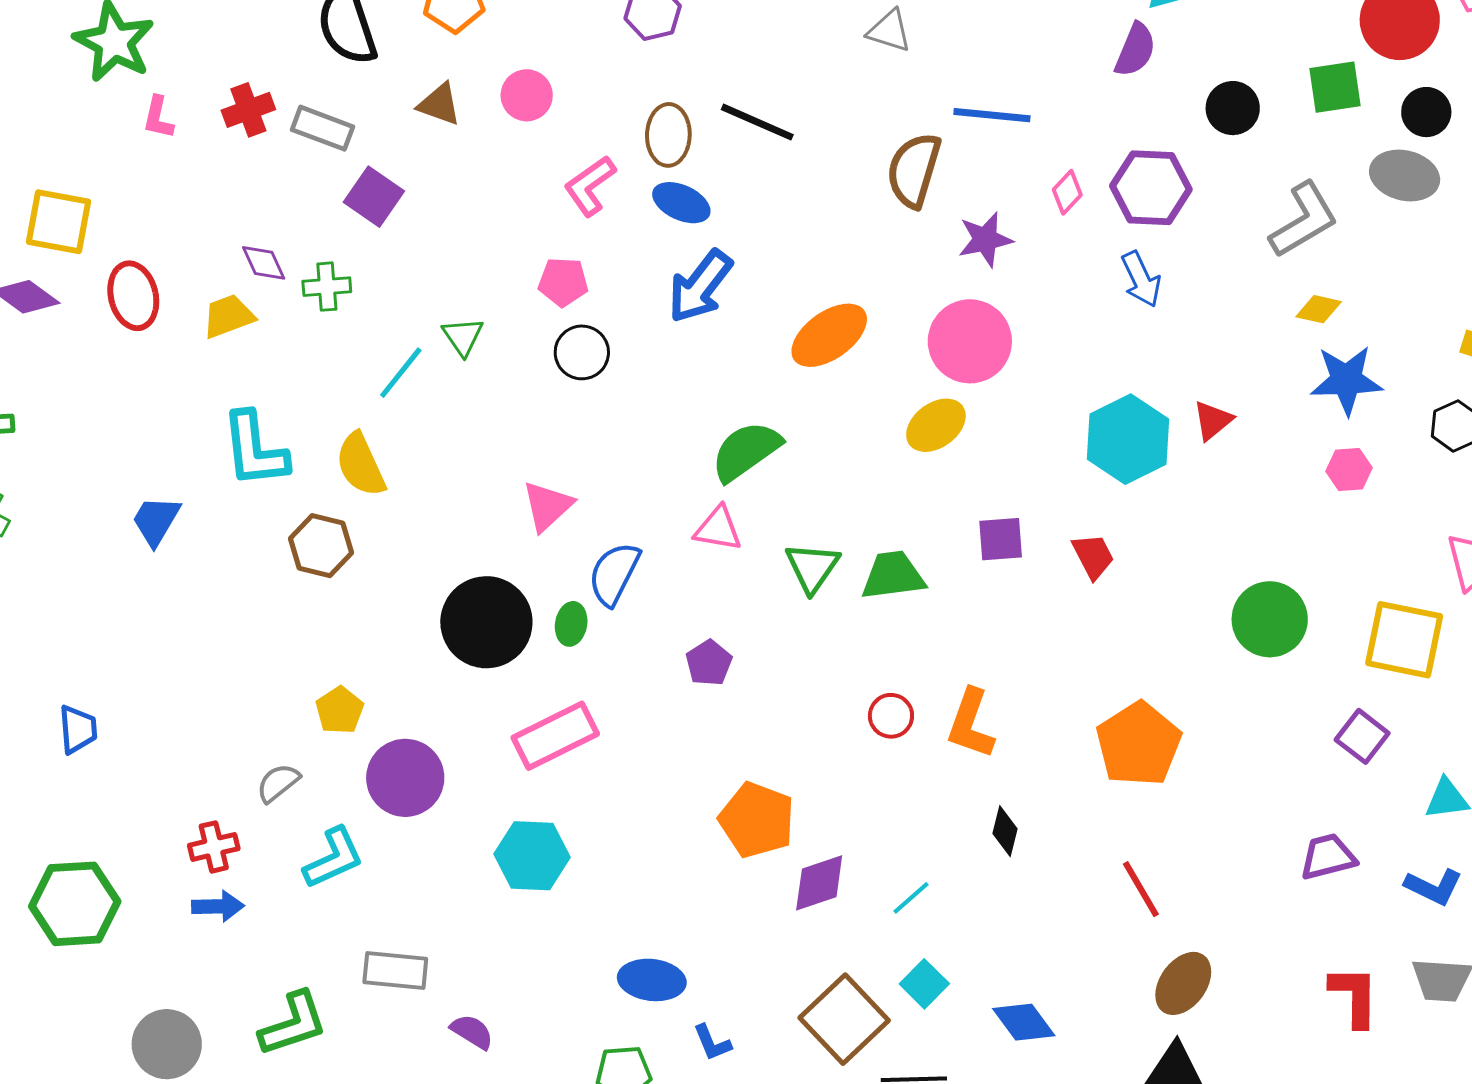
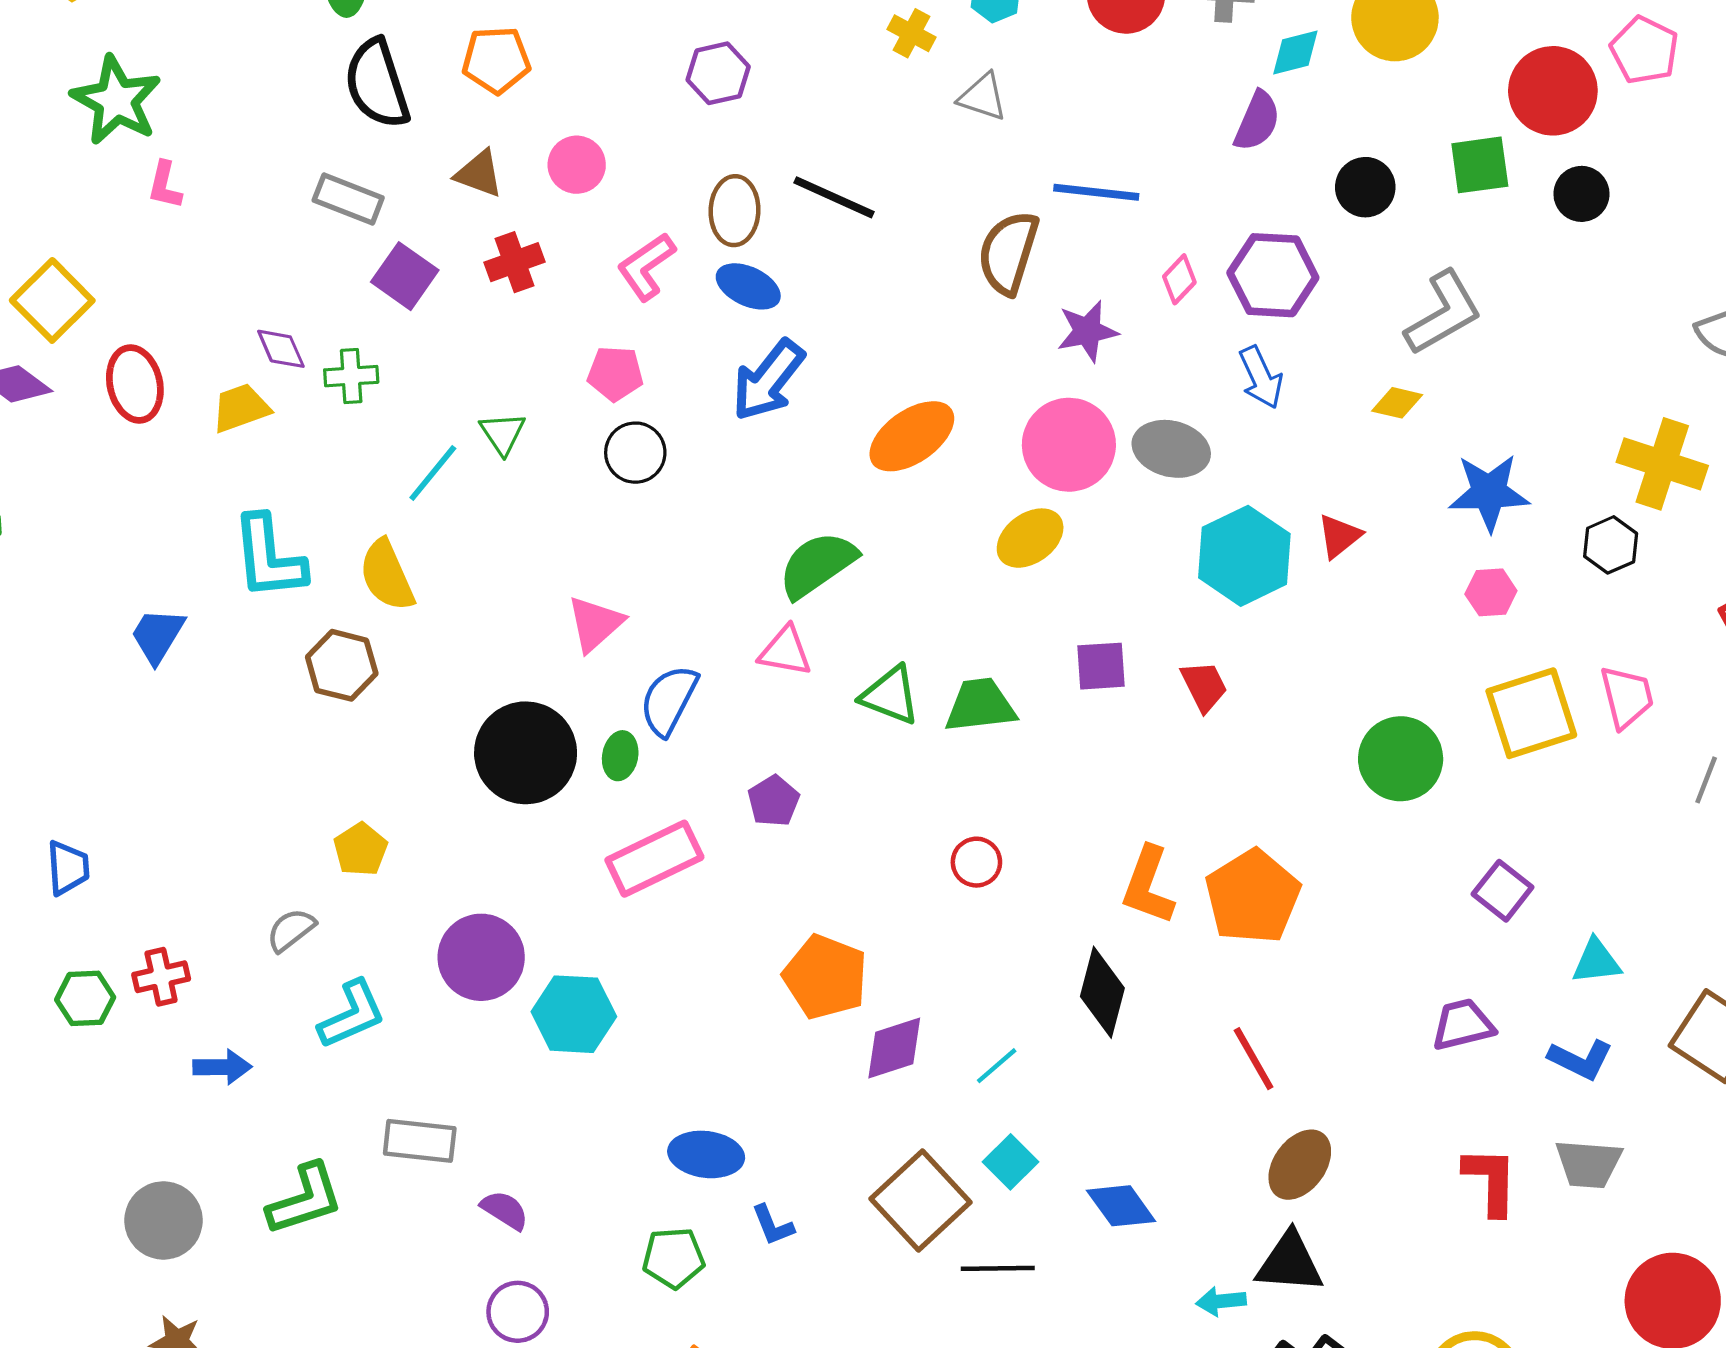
red cross: (248, 110) -> (514, 262), moved
gray ellipse: (1405, 175) -> (1171, 449), moved
yellow square: (59, 222) -> (52, 300), turned 34
yellow diamond: (1319, 309) -> (1397, 403), moved
green triangle: (812, 567) -> (890, 695), turned -44
yellow square: (1404, 640) -> (1531, 713), moved, turned -30
orange L-shape: (971, 724) -> (1148, 885), moved
pink rectangle: (555, 736) -> (654, 859), moved
purple circle: (405, 778) -> (481, 957), moved
black diamond: (1005, 831) -> (1102, 992), size x1.6
red cross: (214, 847) -> (161, 977), moved
green hexagon: (75, 904) -> (85, 998), moved, size x0.6

